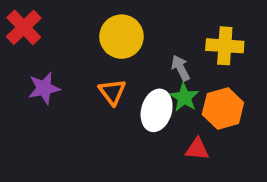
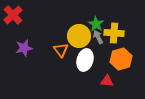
yellow circle: (122, 37) -> (79, 36), moved
yellow cross: (225, 46) -> (114, 33), moved
green star: (184, 97) -> (96, 24), moved

